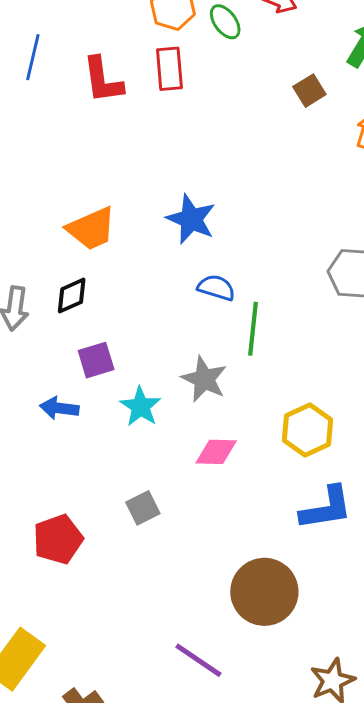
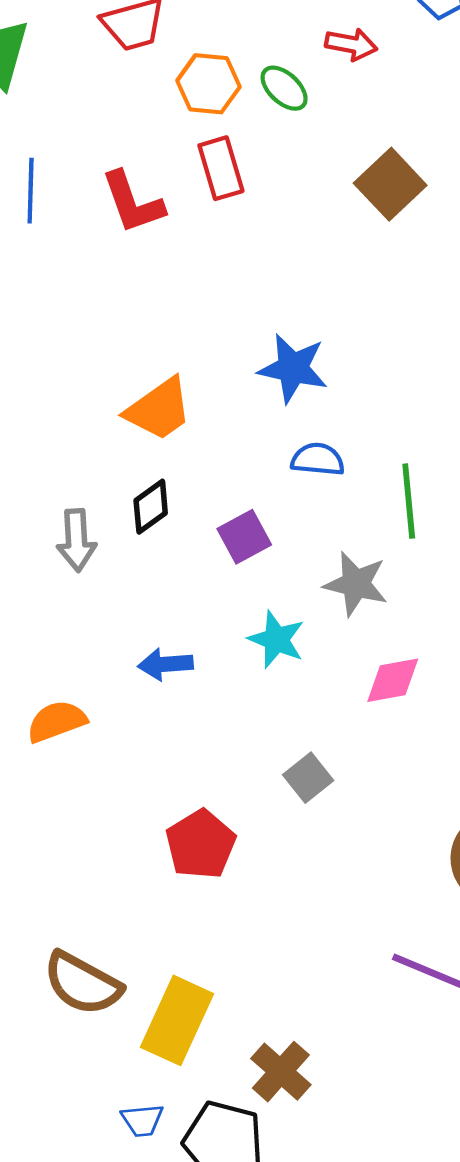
brown square: (309, 91) -> (390, 184), moved, size x1.5
blue semicircle: (216, 288) -> (318, 459), moved
purple square: (96, 360) -> (244, 537), moved

